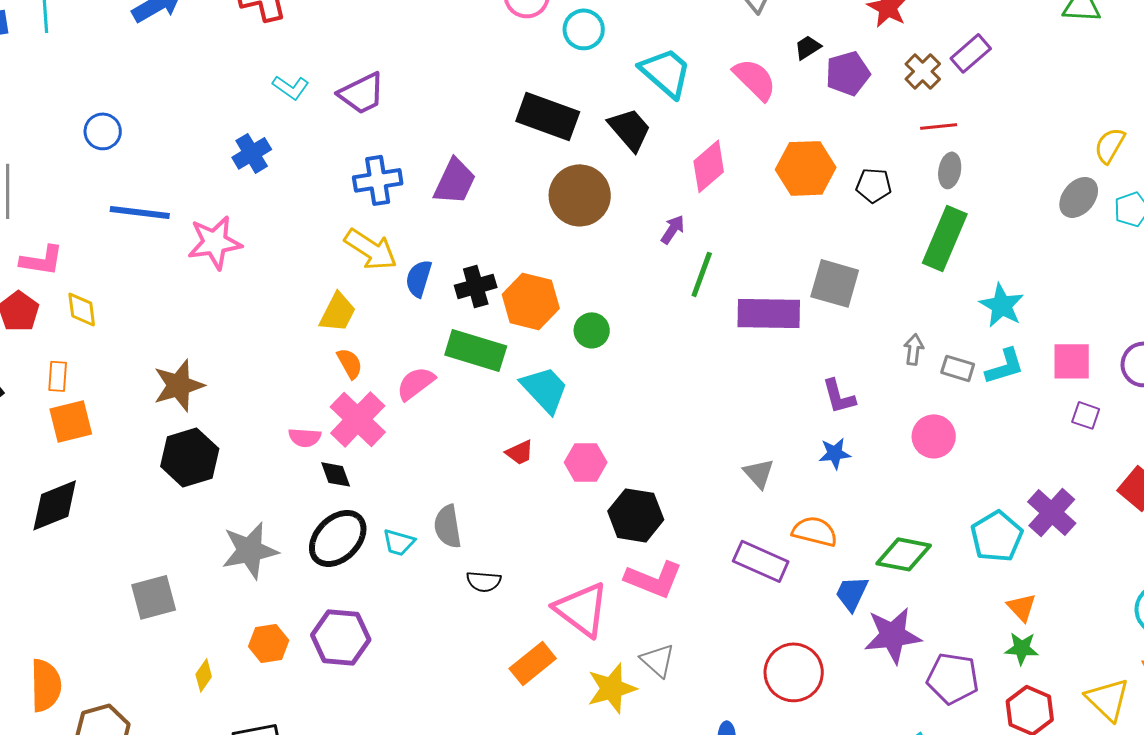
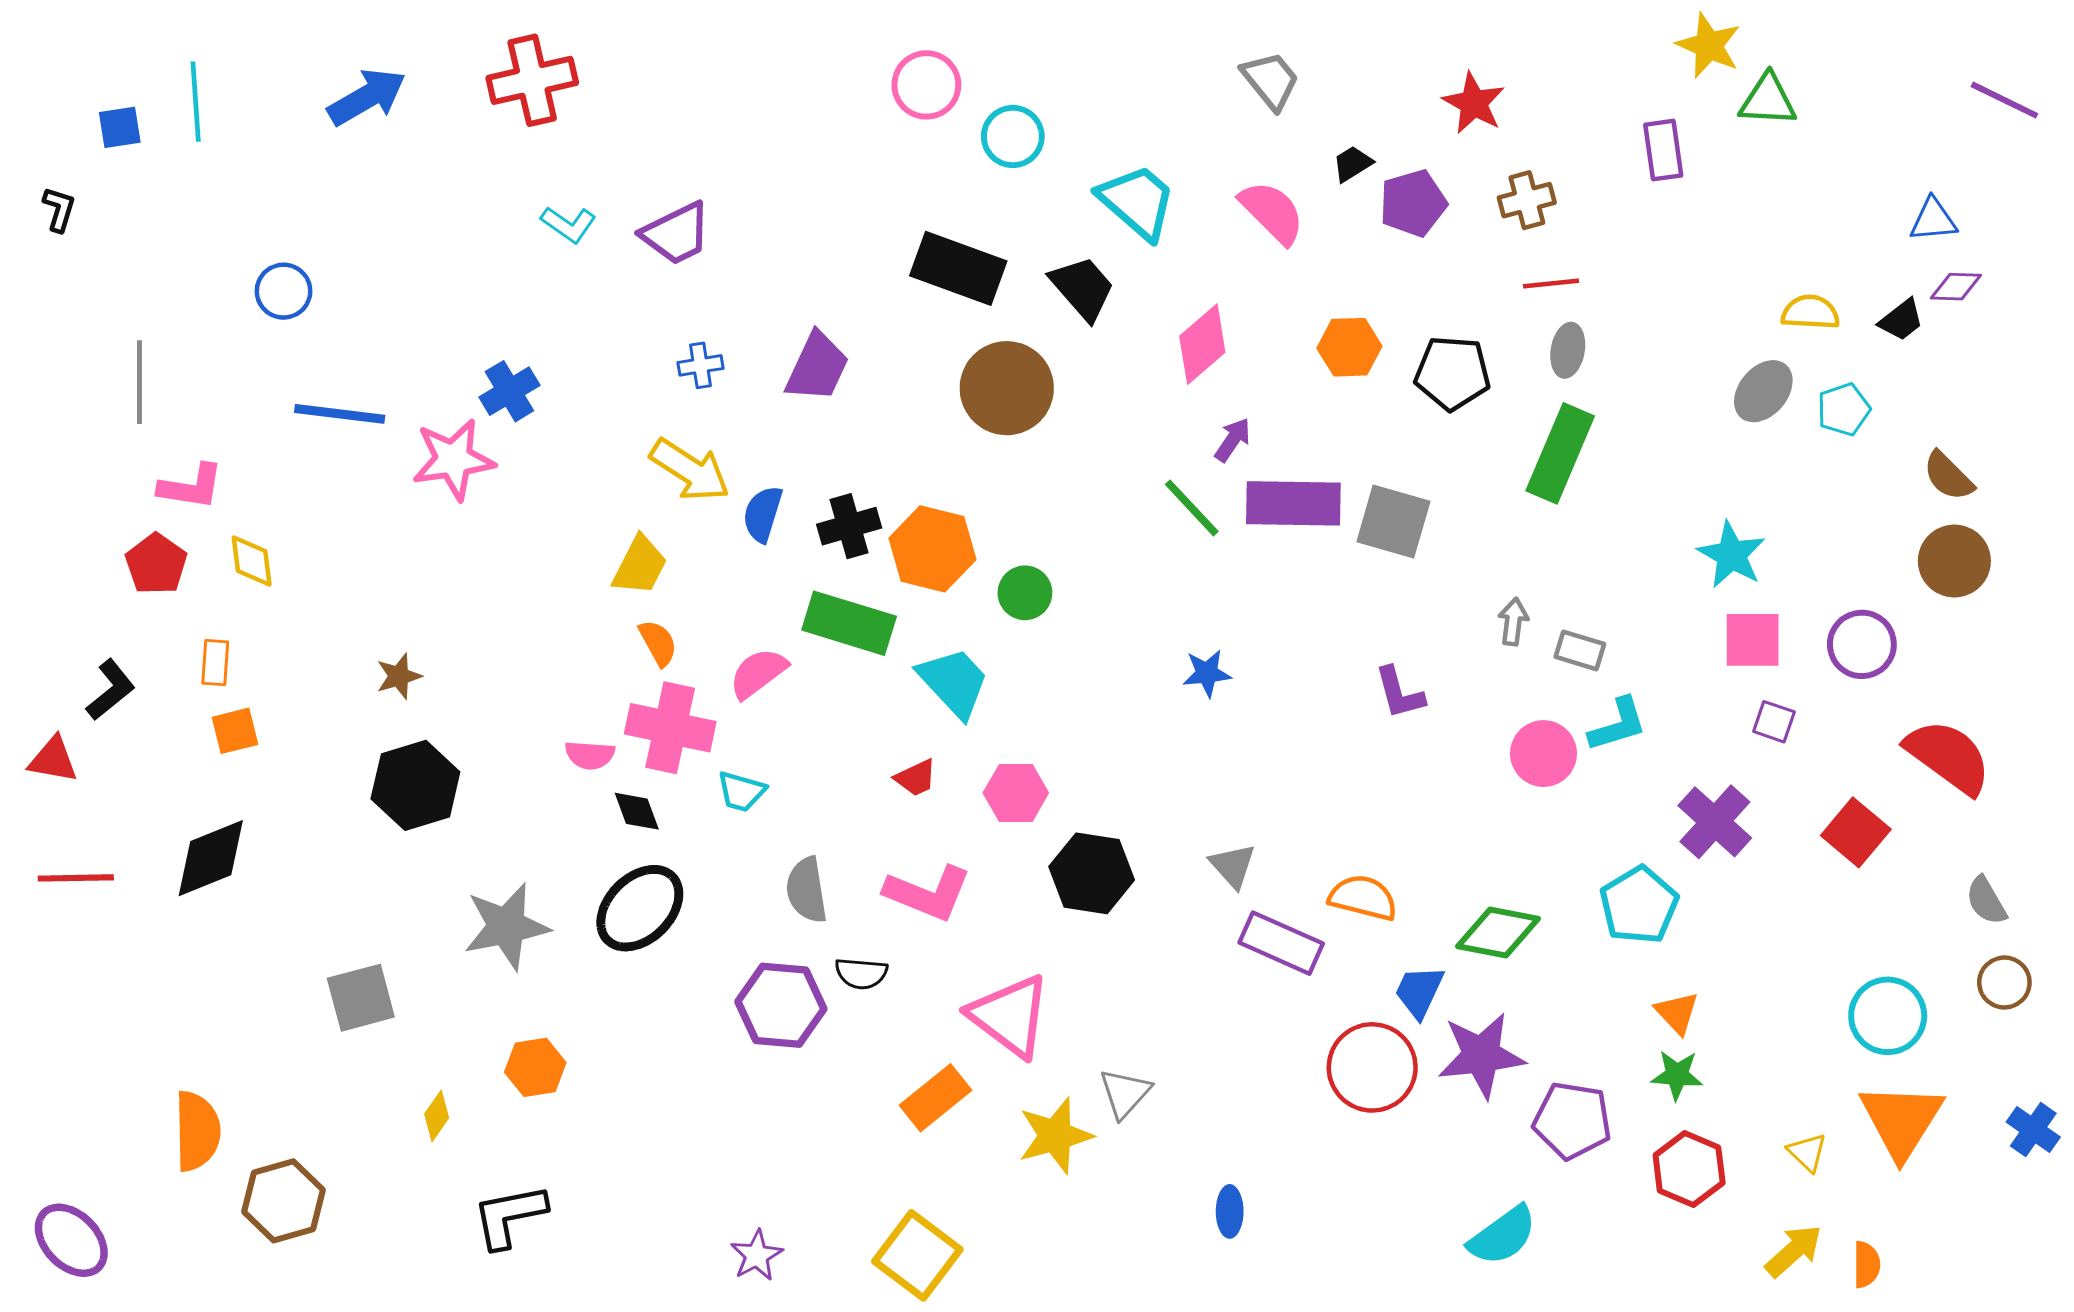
purple rectangle: (971, 53) -> (1663, 150), moved, turned -57
brown cross: (923, 71) -> (1527, 200), turned 30
yellow semicircle: (1110, 145) -> (1810, 312), turned 63
blue cross: (252, 153) -> (509, 391), moved
orange hexagon: (806, 168) -> (1349, 347), size x0.7
blue cross: (378, 180) -> (700, 365), size x0.6
black pentagon: (874, 185) -> (1453, 373), size x1.4
purple arrow: (673, 229) -> (1233, 440), moved
green line: (702, 274) -> (1192, 508), turned -63
cyan star: (1002, 305) -> (1731, 555), moved
purple rectangle: (769, 313) -> (1293, 503), moved
cyan L-shape: (1005, 366) -> (1618, 725), moved
brown star: (179, 385) -> (399, 676), size x0.6
pink cross: (358, 419) -> (670, 728), turned -32
orange square: (71, 421) -> (235, 731), size x0.7
blue star: (835, 453) -> (1207, 673), moved
gray triangle: (759, 473) -> (1233, 866), moved
purple cross: (1052, 512) -> (1715, 822), moved
cyan trapezoid: (399, 542) -> (741, 791), moved
pink L-shape: (654, 579) -> (928, 893), moved
purple hexagon: (341, 637) -> (781, 1005), moved
gray triangle: (658, 660) -> (1125, 1093), turned 30
red circle: (794, 672) -> (1372, 1067), moved
yellow triangle: (1108, 699) -> (1807, 1152), size x0.6

